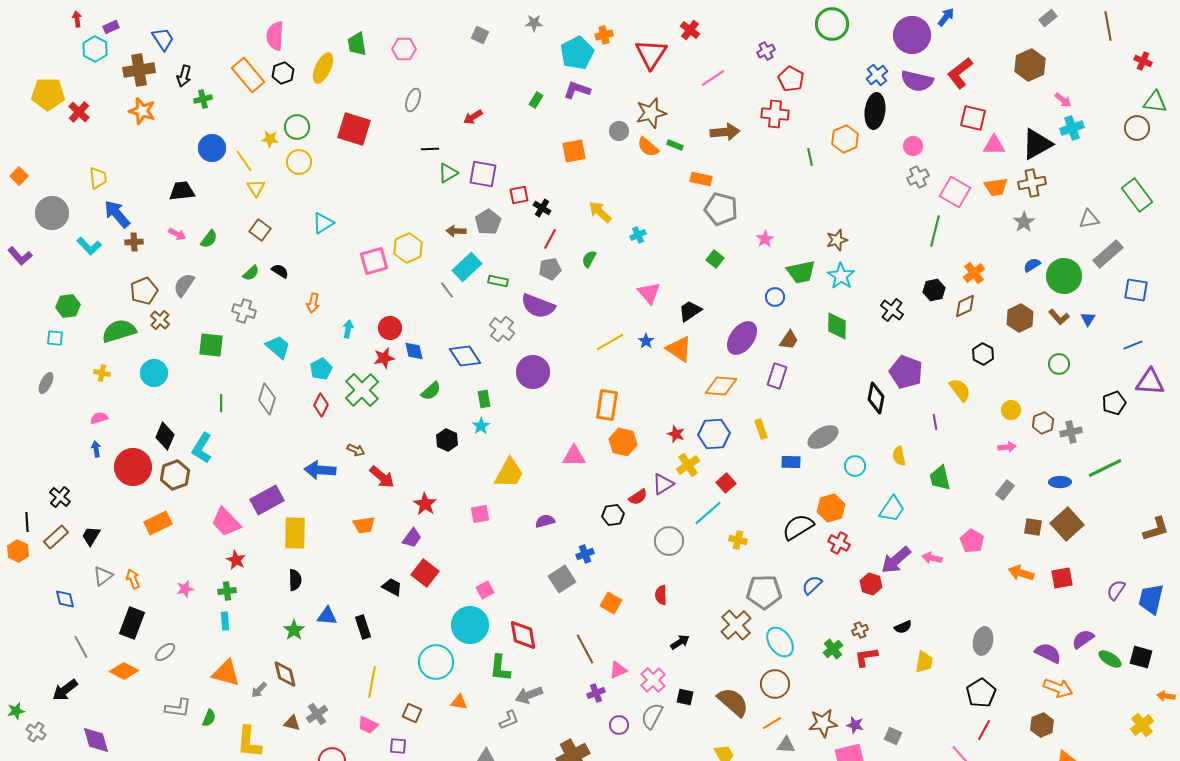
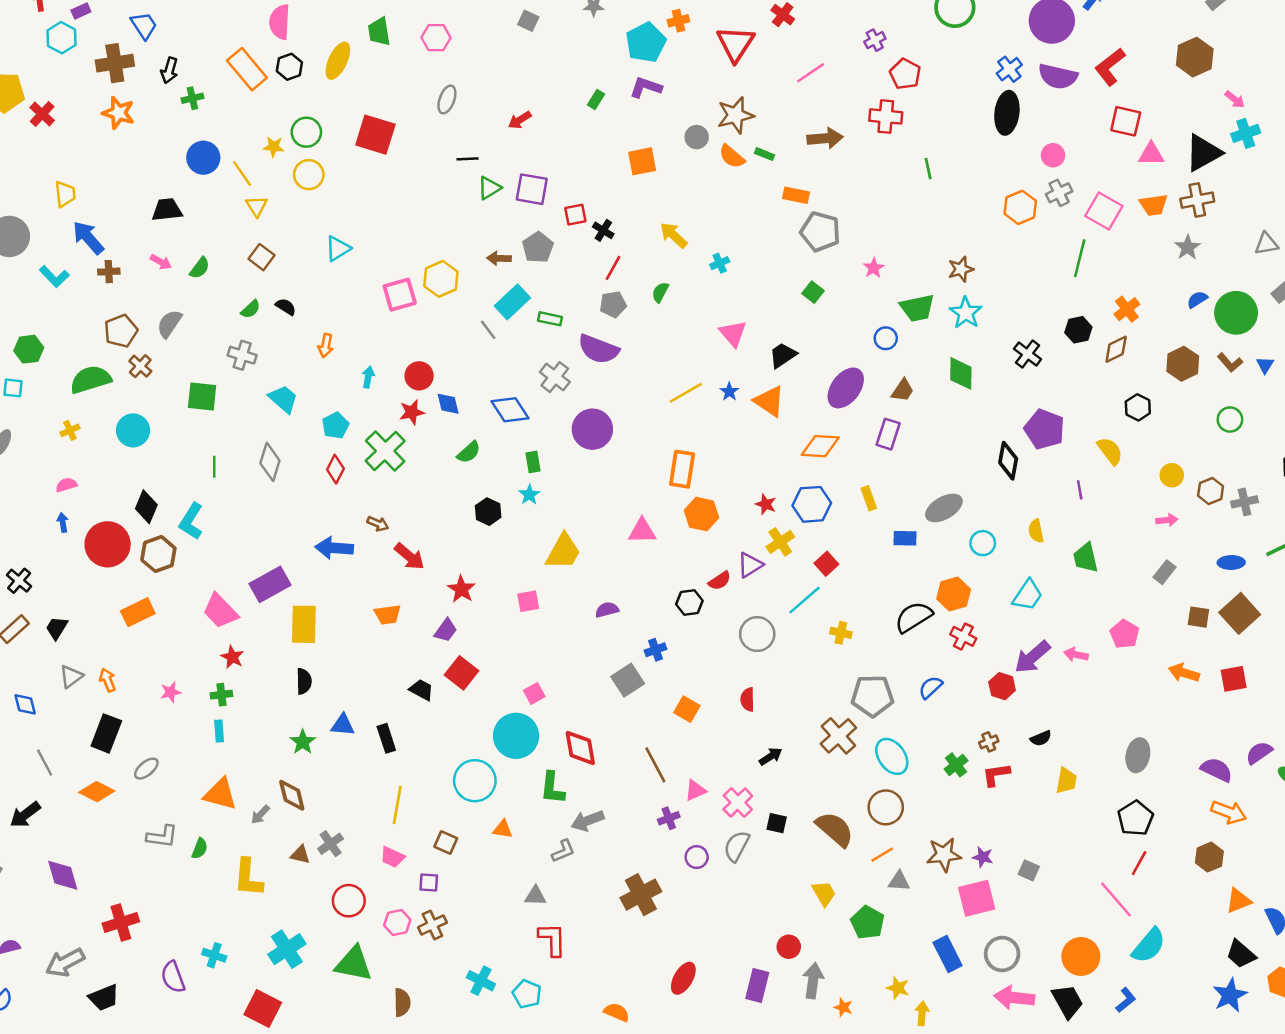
orange hexagon: (845, 139) -> (1020, 207), moved
yellow cross: (102, 373) -> (70, 430), turned -35

